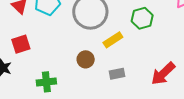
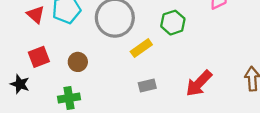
brown circle: (86, 59) -> (78, 62), moved

